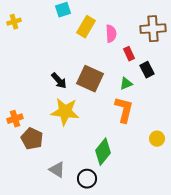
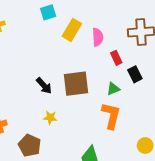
brown square: (90, 79) -> (76, 84), turned -32
yellow star: (65, 112) -> (50, 118), size x0.5
brown pentagon: (32, 139) -> (30, 145), moved

